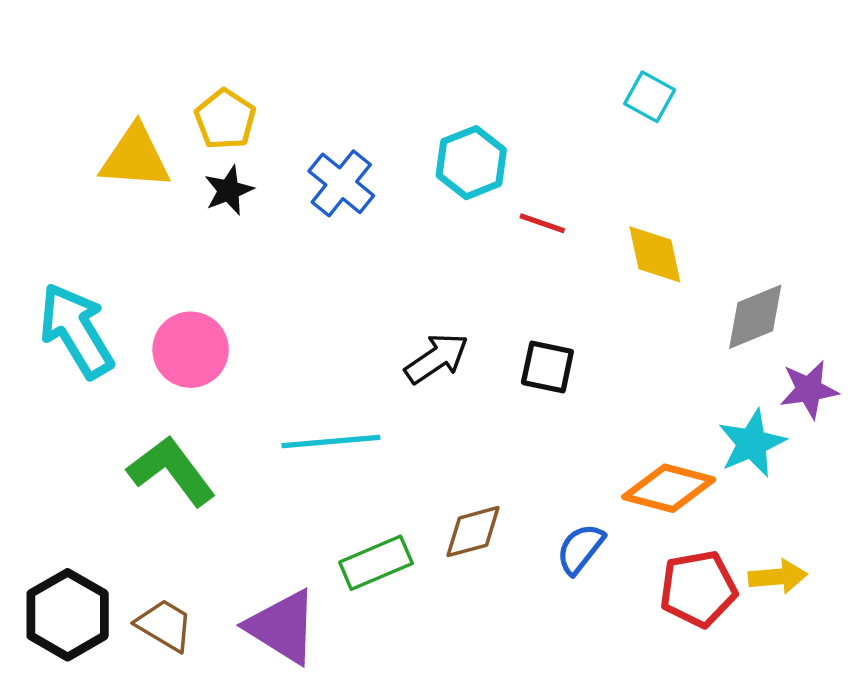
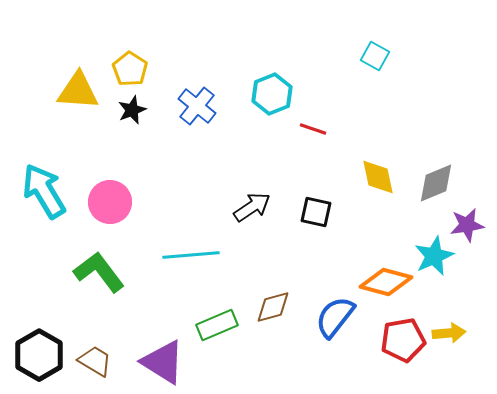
yellow diamond: (655, 254) -> (378, 177), moved
blue semicircle: (580, 549) -> (335, 317), size x1.4

